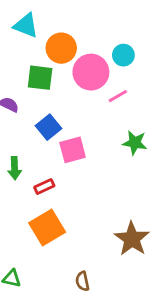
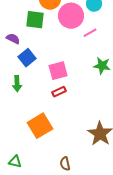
blue square: (49, 127) -> (27, 58), moved
red rectangle: (44, 187) -> (59, 92), moved

